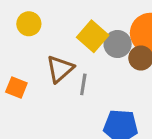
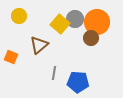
gray circle: (118, 44) -> (75, 19), moved
gray line: (83, 84) -> (54, 73), moved

